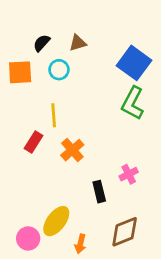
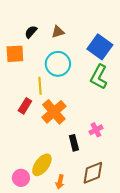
cyan circle: (59, 70) -> (58, 64), moved, size x1.6
orange cross: (72, 150) -> (54, 112), size x1.4

